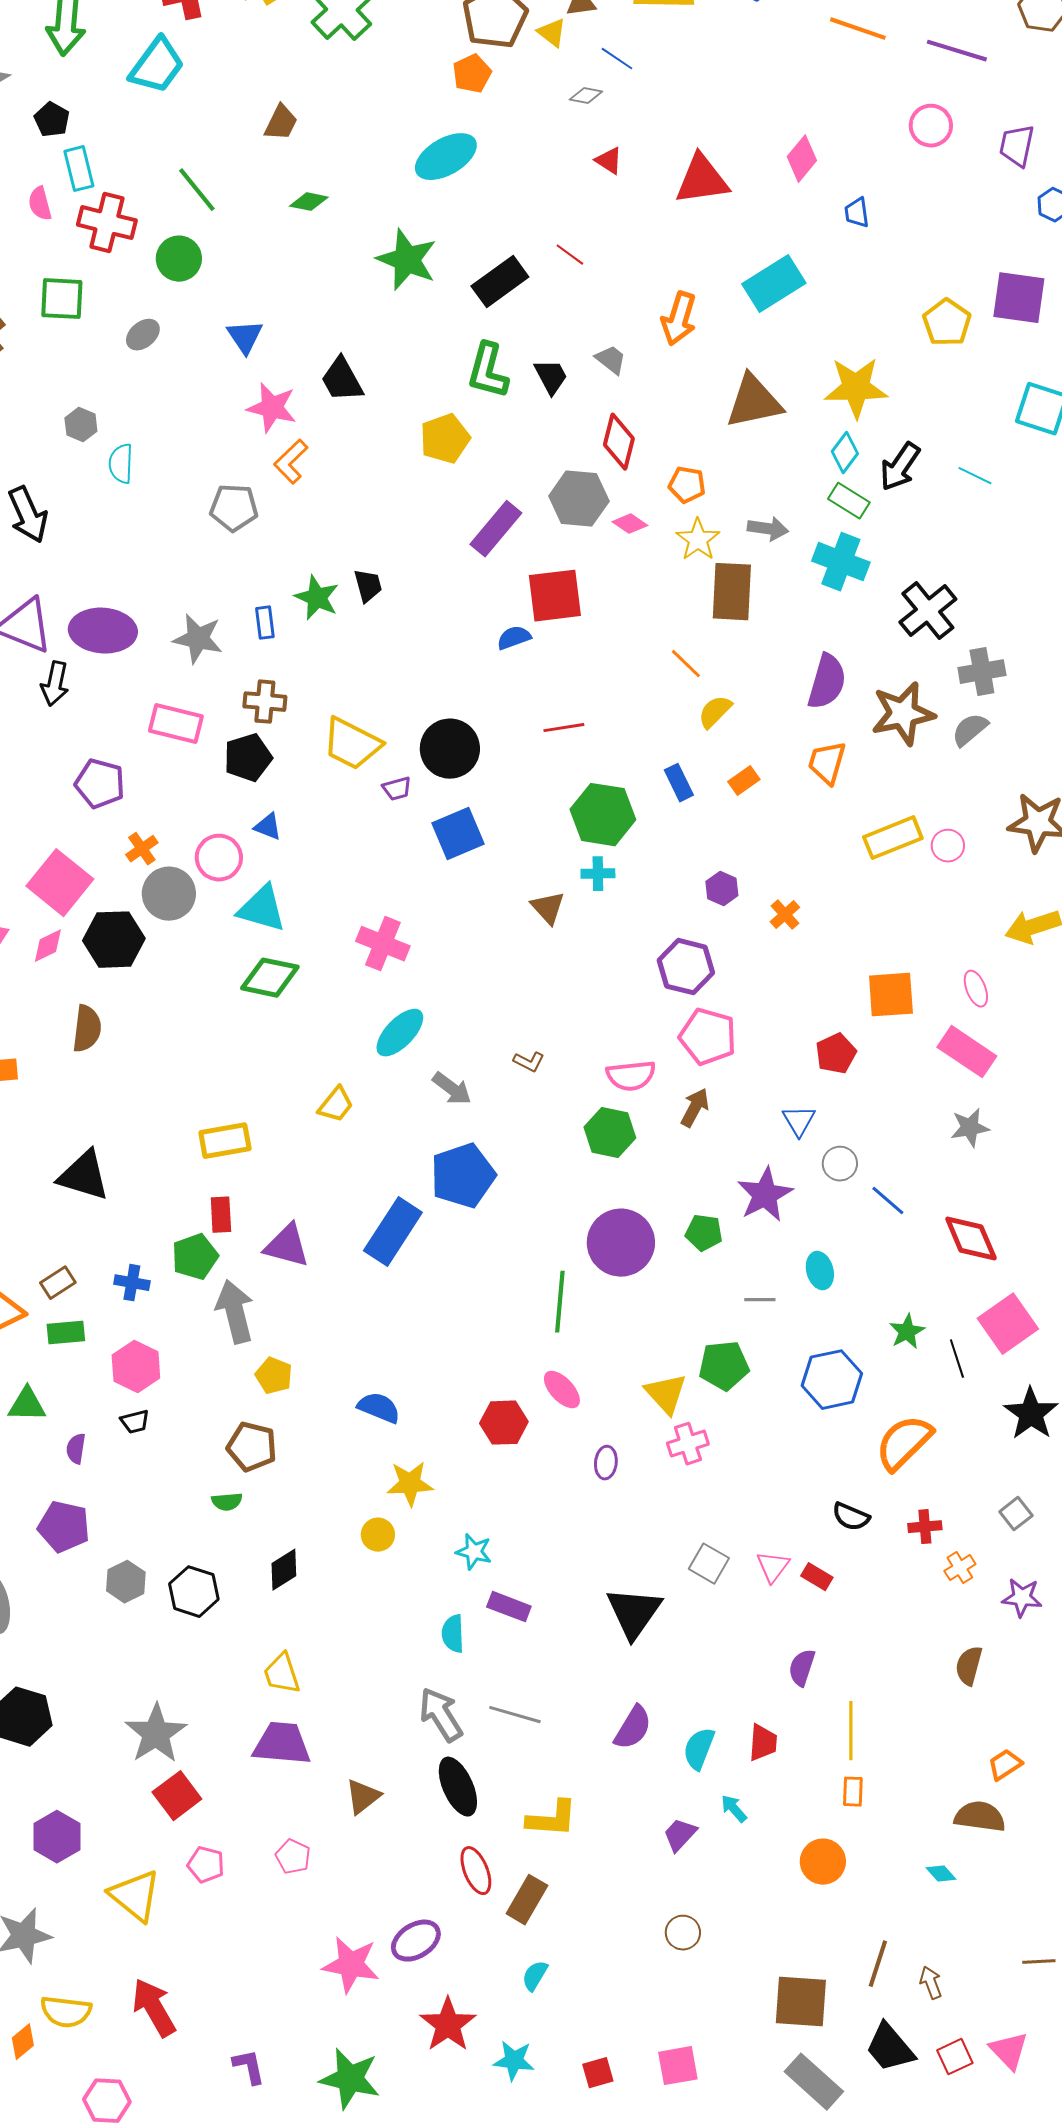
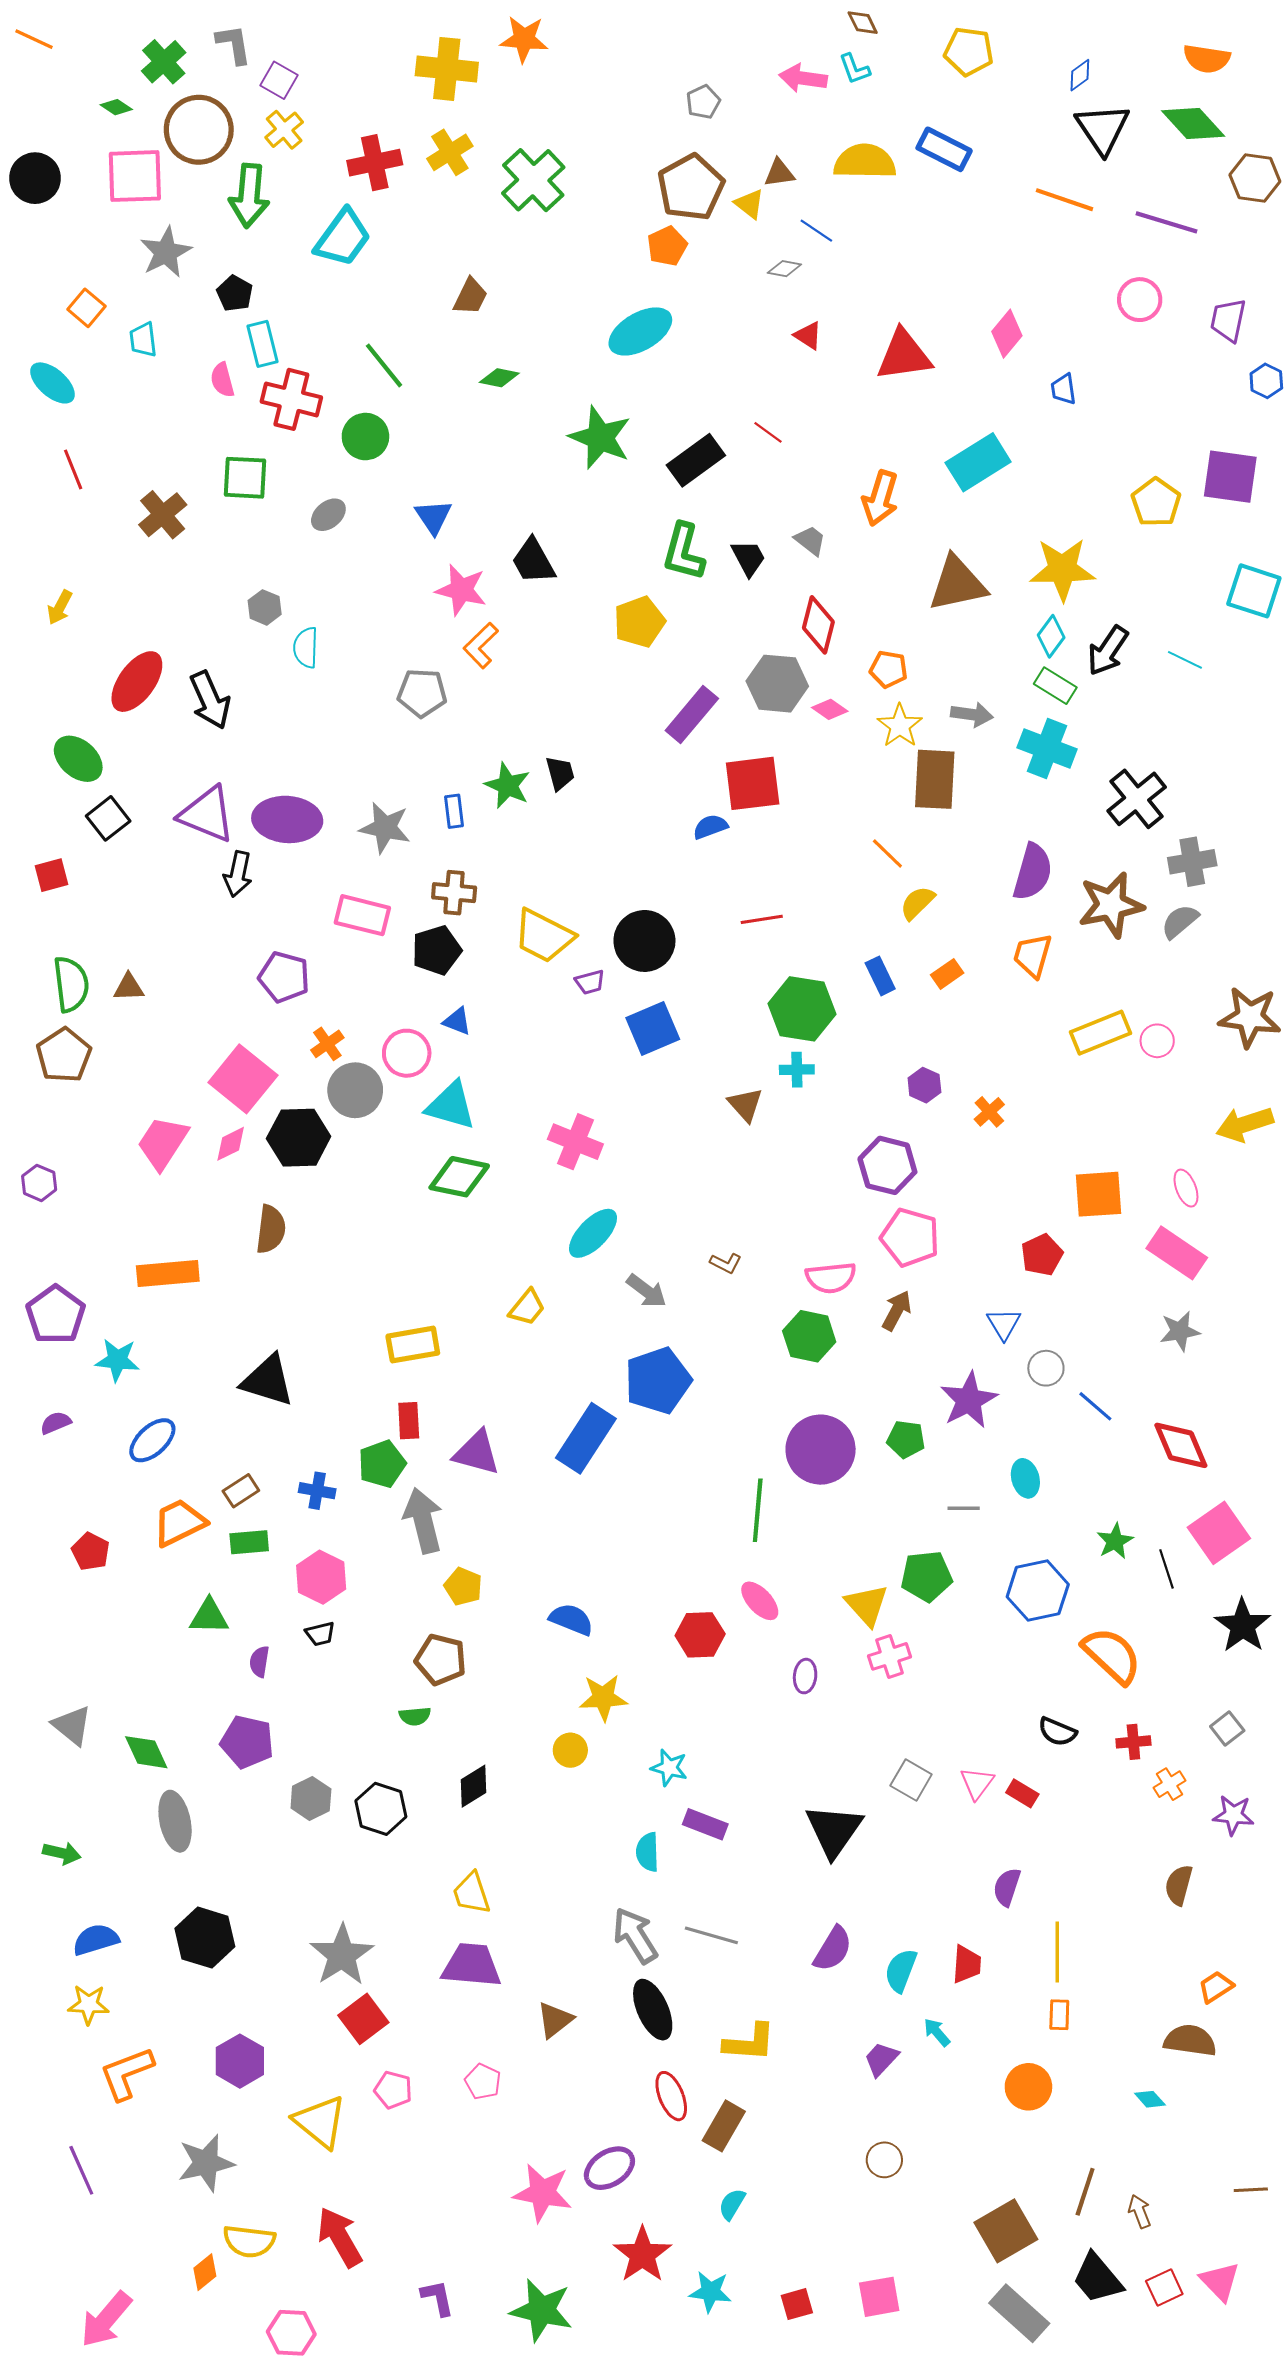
orange semicircle: (904, 1443) -> (1112, 1655), turned 88
brown square: (801, 2002) -> (1006, 2231), turned -34

